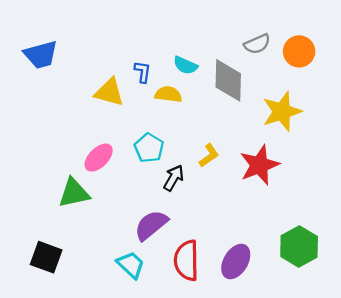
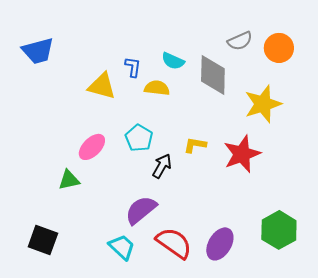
yellow L-shape: (209, 155) -> (195, 145), turned -135
green triangle: (74, 193) -> (69, 180), size x0.7
red semicircle: (186, 260) -> (174, 243), turned 126

